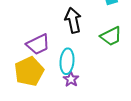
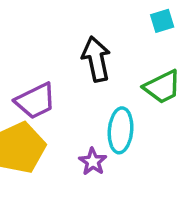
cyan ellipse: (67, 61) -> (121, 130), moved

